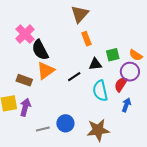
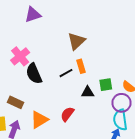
orange triangle: (46, 71) -> (39, 120), moved
black line: (74, 77) -> (66, 73), moved
red semicircle: (121, 84) -> (67, 114), moved
cyan semicircle: (100, 91) -> (120, 120), moved

